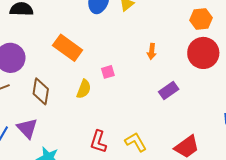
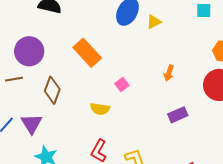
pink square: (108, 72) -> (122, 84), turned -32
yellow semicircle: (84, 89) -> (100, 109), moved, turned 66

